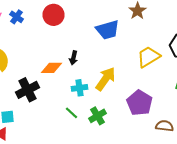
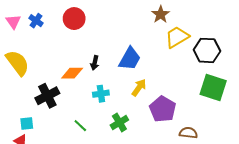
blue trapezoid: (108, 30) -> (130, 59), moved, turned -45
yellow trapezoid: (148, 57) -> (177, 37), moved
yellow arrow: (106, 79) -> (139, 88), moved, size x0.7
green line: (72, 113) -> (80, 126), moved

